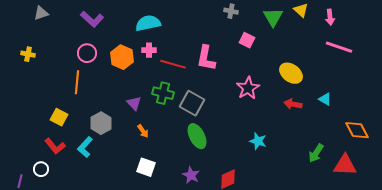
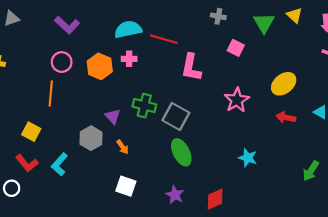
red line: (173, 64) -> (164, 39), moved
yellow ellipse: (291, 73) -> (284, 84), turned -75
gray hexagon: (101, 123) -> (91, 138), moved

